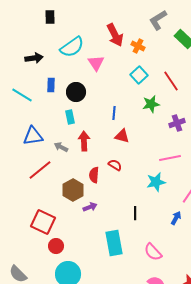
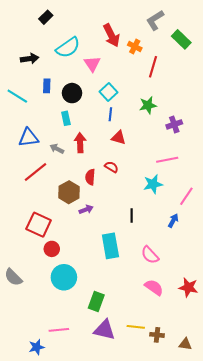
black rectangle: (50, 17) -> (46, 17), turned 48
cyan square: (139, 75) -> (108, 92), moved
red line: (171, 81) -> (153, 67), moved, turned 50

